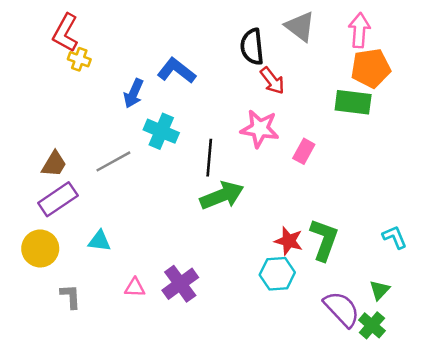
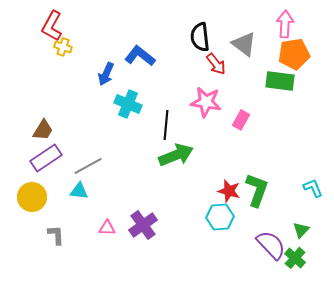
gray triangle: (300, 26) -> (244, 44), moved
gray line: (113, 161) -> (88, 166), moved

